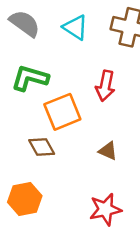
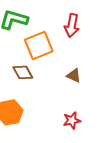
red star: (105, 209) -> (72, 120), size x0.7

